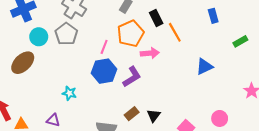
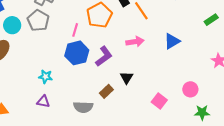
green rectangle: (240, 41) -> (211, 20), moved
pink arrow: (150, 53) -> (135, 42), moved
black triangle: (154, 116) -> (127, 78), moved
purple triangle: (53, 120) -> (43, 102), moved

